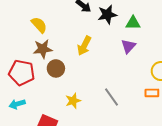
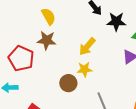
brown circle: (56, 68) -> (68, 83), moved
yellow star: (73, 101) -> (85, 69), moved

